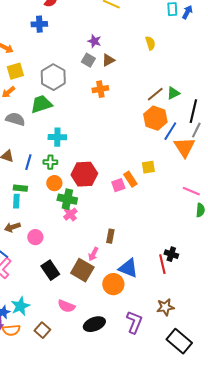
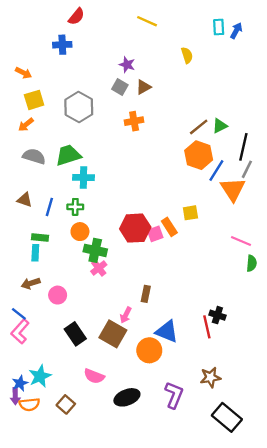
yellow semicircle: (150, 43) -> (187, 55), moved
green trapezoid: (41, 104) -> (68, 155), moved
red hexagon: (84, 174) -> (135, 228), moved

